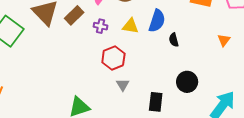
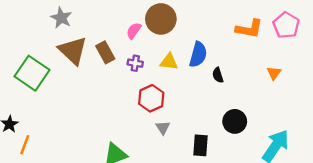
brown rectangle: (74, 15) -> (105, 52), turned -72

